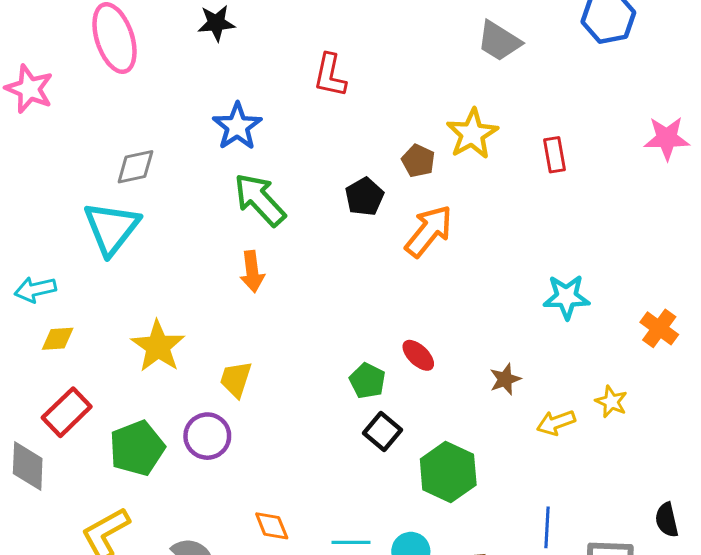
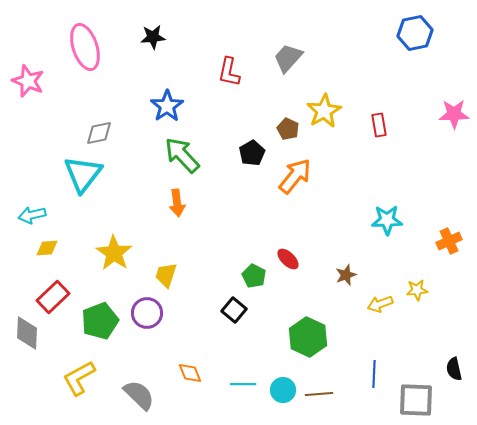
gray trapezoid: (499, 41) -> (288, 58), moved, turned 100
orange cross: (659, 328) -> (449, 241), turned 30
yellow star: (611, 402) -> (417, 290), turned -30
black square: (382, 432) -> (234, 310), moved

